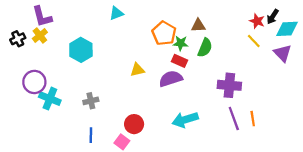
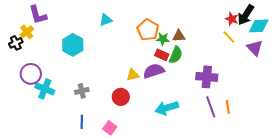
cyan triangle: (116, 13) -> (106, 20), moved
black arrow: (273, 17) -> (246, 15), size x1.5
brown triangle: (198, 25) -> (179, 36), moved
yellow cross: (40, 35) -> (27, 32), moved
black cross: (18, 39) -> (16, 43), moved
green semicircle: (205, 48) -> (176, 55), moved
yellow triangle: (137, 70) -> (133, 75), moved
red circle: (134, 124) -> (121, 97), moved

